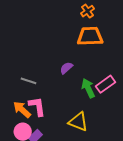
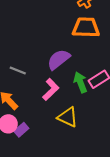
purple semicircle: (66, 68) -> (59, 59), size x1.6
pink L-shape: (37, 106) -> (51, 89), moved, turned 50

